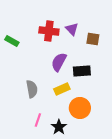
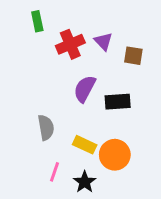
red cross: (49, 31) -> (70, 44), turned -30
green rectangle: (12, 41) -> (37, 21), moved, turned 48
yellow rectangle: (62, 89) -> (85, 145), moved, turned 49

